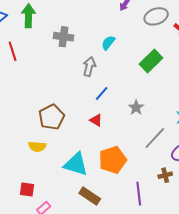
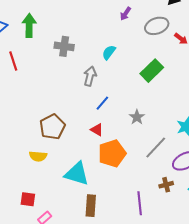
orange pentagon: (113, 160) -> (112, 153), moved
brown rectangle: (90, 196) -> (91, 206), turned 60

